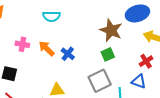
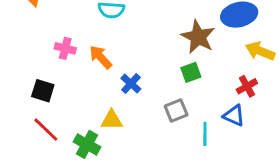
blue cross: (68, 54) -> (131, 84), moved
gray square: (100, 81) -> (176, 111), size x0.7

